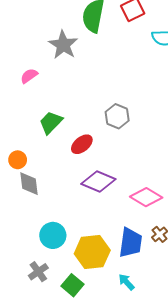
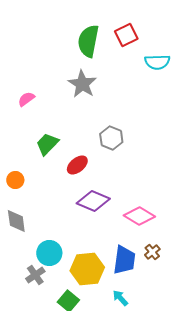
gray star: (63, 45) -> (82, 84), moved
gray diamond: (29, 184) -> (16, 221), moved
gray cross: (38, 272) -> (35, 275), moved

